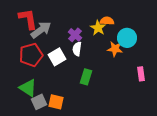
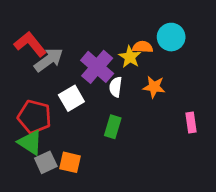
red L-shape: (28, 19) -> (30, 44), turned -30
purple cross: (75, 35) -> (97, 67), size x1.6
cyan circle: (127, 38) -> (171, 37), moved
white semicircle: (77, 49) -> (116, 87), moved
red pentagon: (31, 55) -> (34, 117), moved, turned 30

